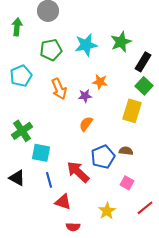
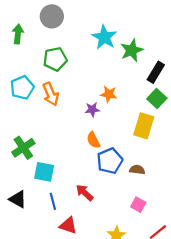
cyan star: (86, 45) -> (104, 37), moved, turned -30
orange arrow: (59, 89) -> (51, 94), moved
orange semicircle: (86, 124) -> (93, 140), turned -63
blue pentagon: (103, 157) -> (110, 161), moved
red arrow: (78, 172) -> (85, 193), size x0.7

